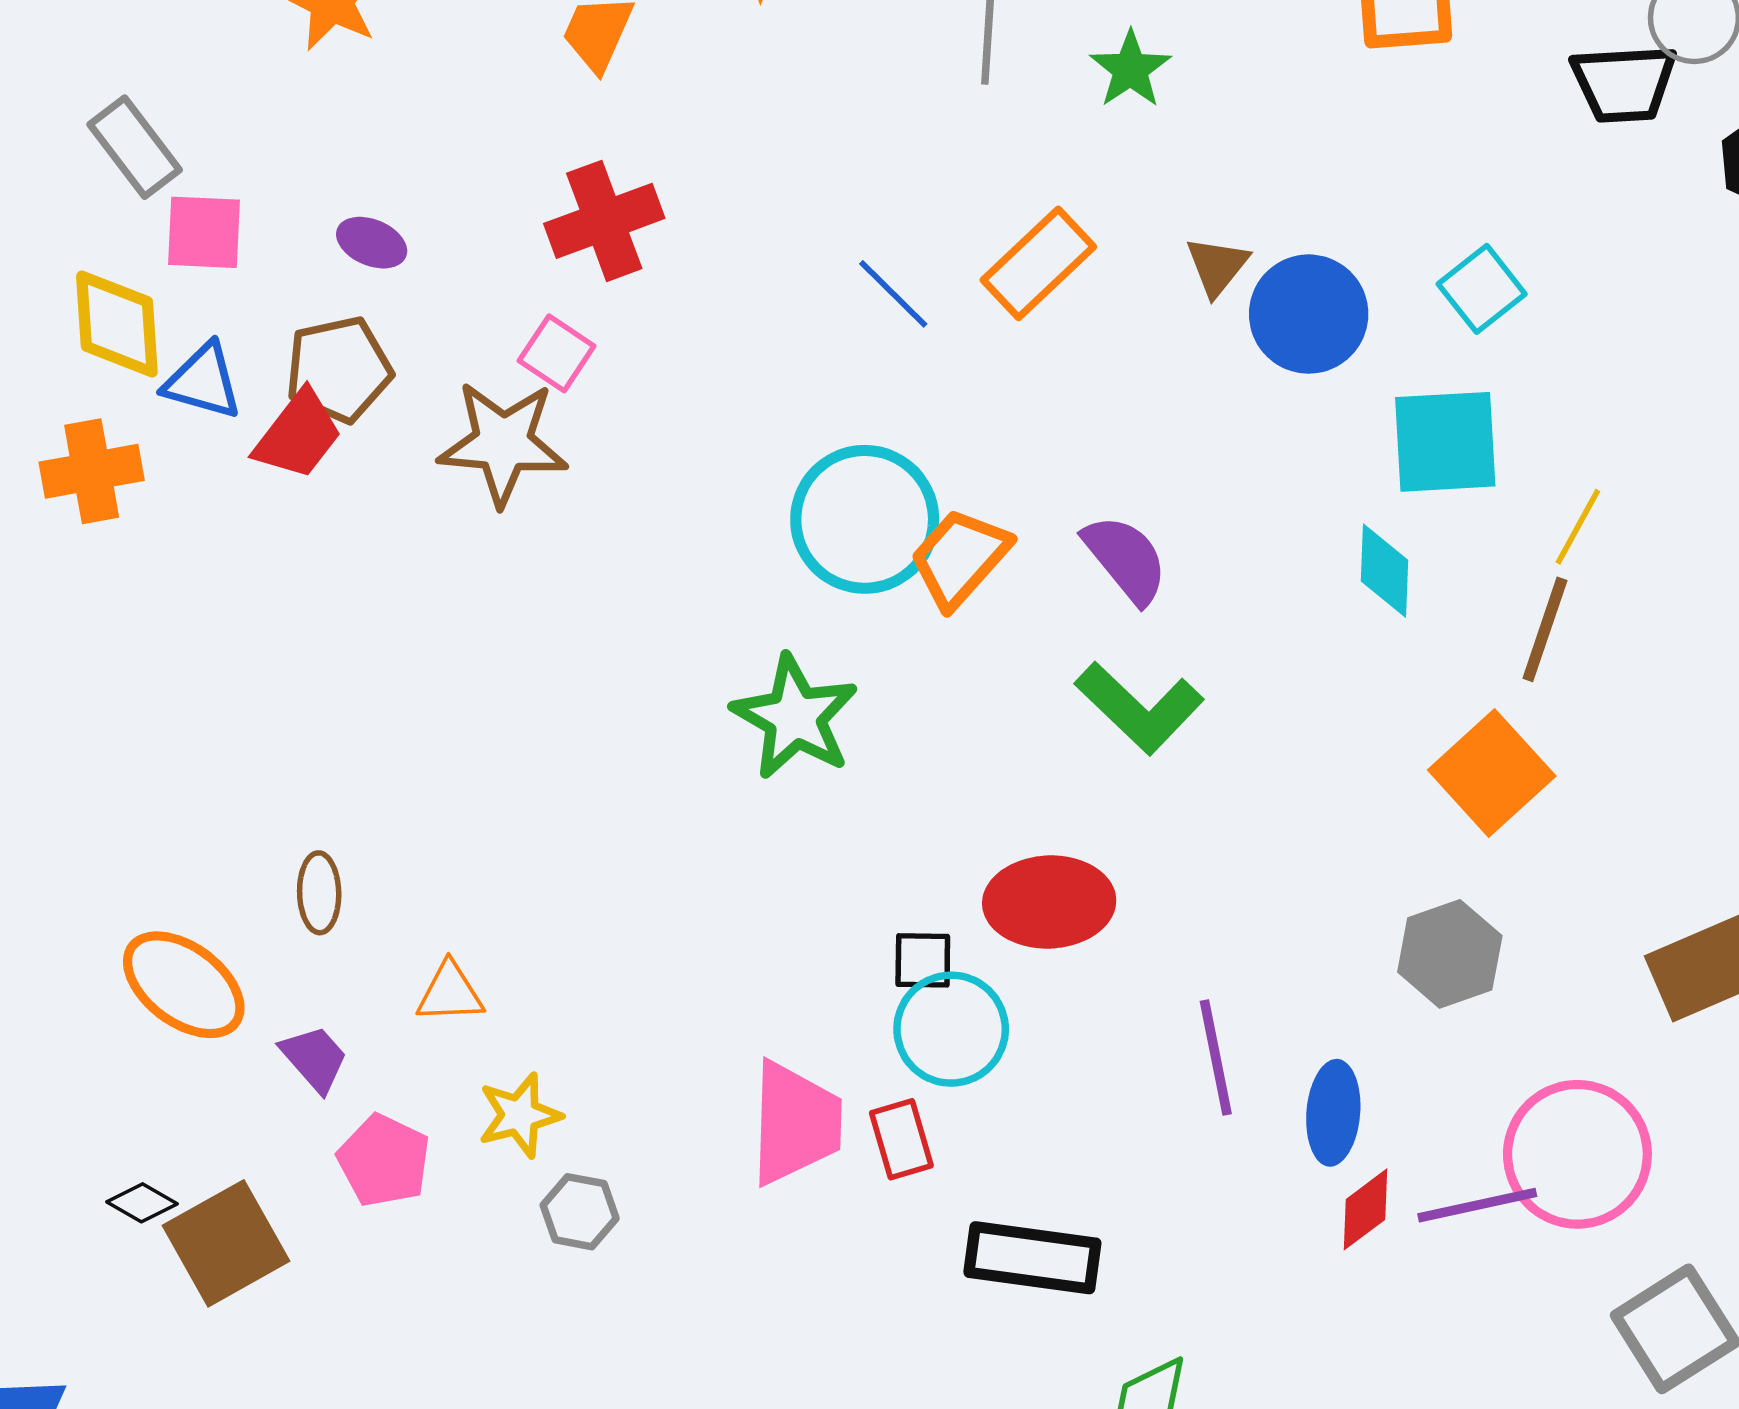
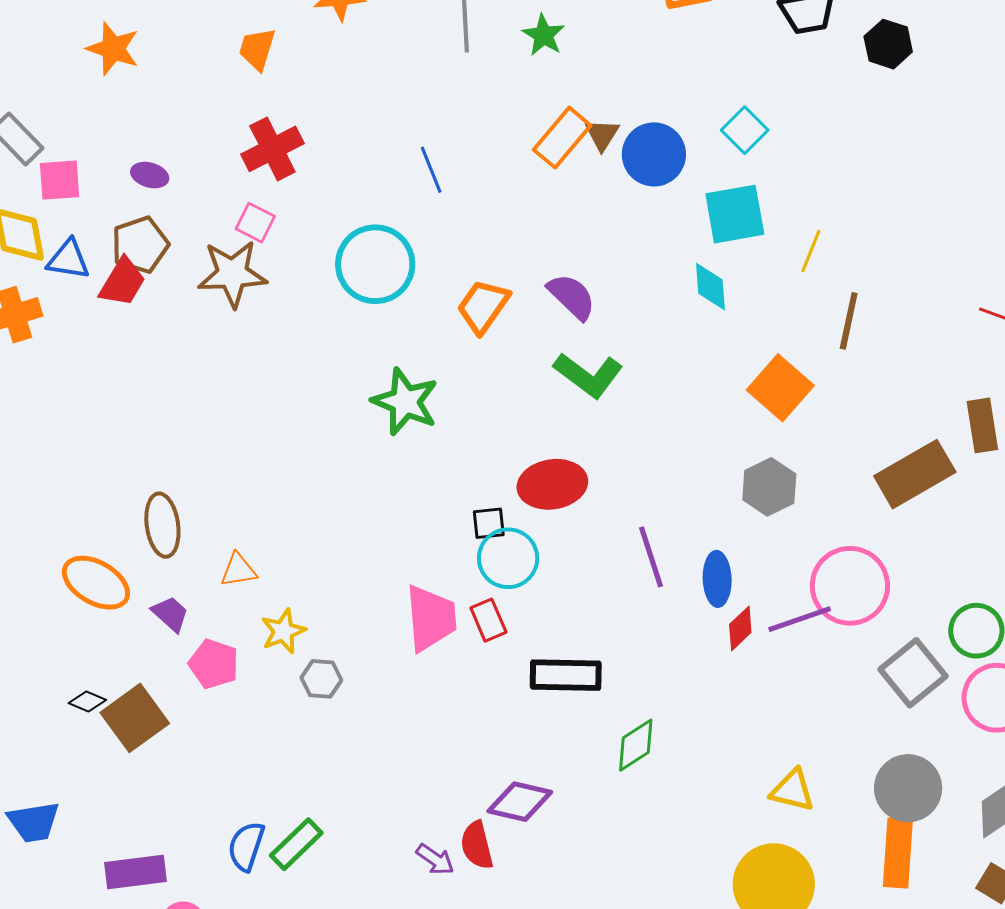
orange rectangle: (1038, 263) -> (562, 138), moved
blue line: (893, 294) -> (431, 170), turned 30
cyan circle: (865, 519) -> (375, 264), moved
brown line: (1545, 629) -> (849, 321), moved
brown ellipse: (319, 893) -> (162, 525), size x1.5

